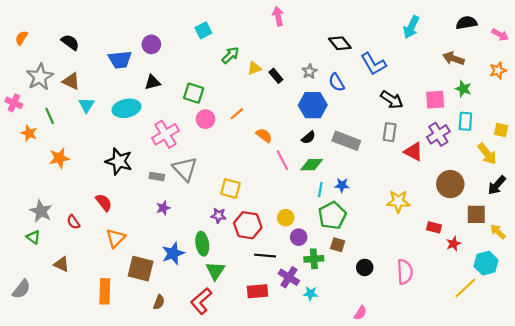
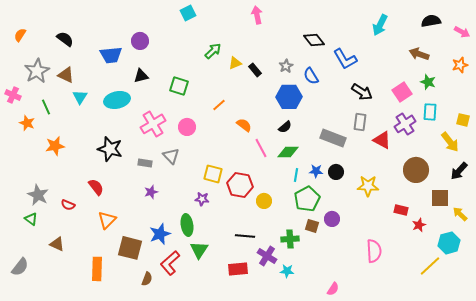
cyan square: (203, 30) -> (188, 13), moved
pink square: (435, 100) -> (402, 92), turned -30
pink circle: (206, 119) -> (187, 127), moved
gray rectangle: (346, 141) -> (333, 138), moved
gray triangle: (185, 169) -> (171, 156), size x0.7
red semicircle: (73, 222) -> (68, 205), turned -32
red hexagon: (248, 225) -> (240, 185), moved
purple circle: (299, 237) -> (332, 219), moved
black circle: (365, 267) -> (336, 172), moved
red L-shape: (201, 301) -> (170, 263), moved

